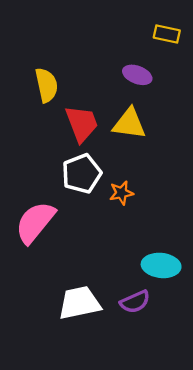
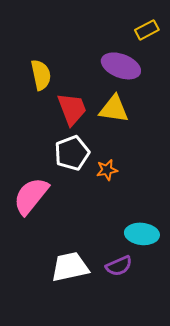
yellow rectangle: (167, 34) -> (147, 30), turned -40
purple ellipse: (137, 75) -> (121, 66), size x1.5

